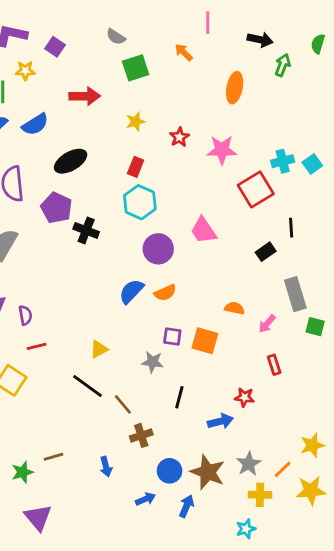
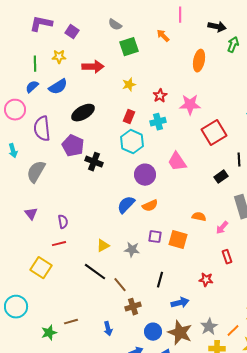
yellow star: (25, 71) -> (59, 57), moved
cyan cross: (283, 161) -> (158, 122), moved
purple semicircle: (25, 315) -> (63, 222), moved
gray star: (153, 362) -> (132, 250), moved
blue arrow: (220, 421) -> (180, 303), moved

